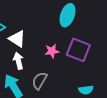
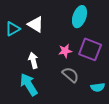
white triangle: (17, 39) -> (36, 24), moved
gray semicircle: (40, 81) -> (71, 75), moved, turned 102

